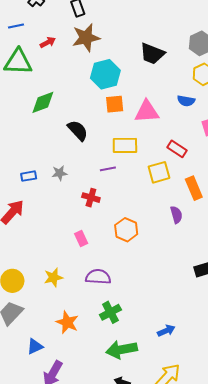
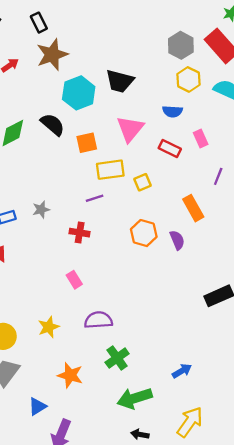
black trapezoid: (152, 54) -> (120, 81), moved
orange square: (115, 104) -> (87, 143), moved
pink triangle: (147, 111) -> (130, 129), turned -40
black semicircle: (78, 130) -> (53, 124), moved
red rectangle: (177, 149) -> (170, 149), moved
yellow square: (159, 172) -> (142, 182), moved, size x0.7
orange hexagon: (126, 230) -> (144, 233), moved

